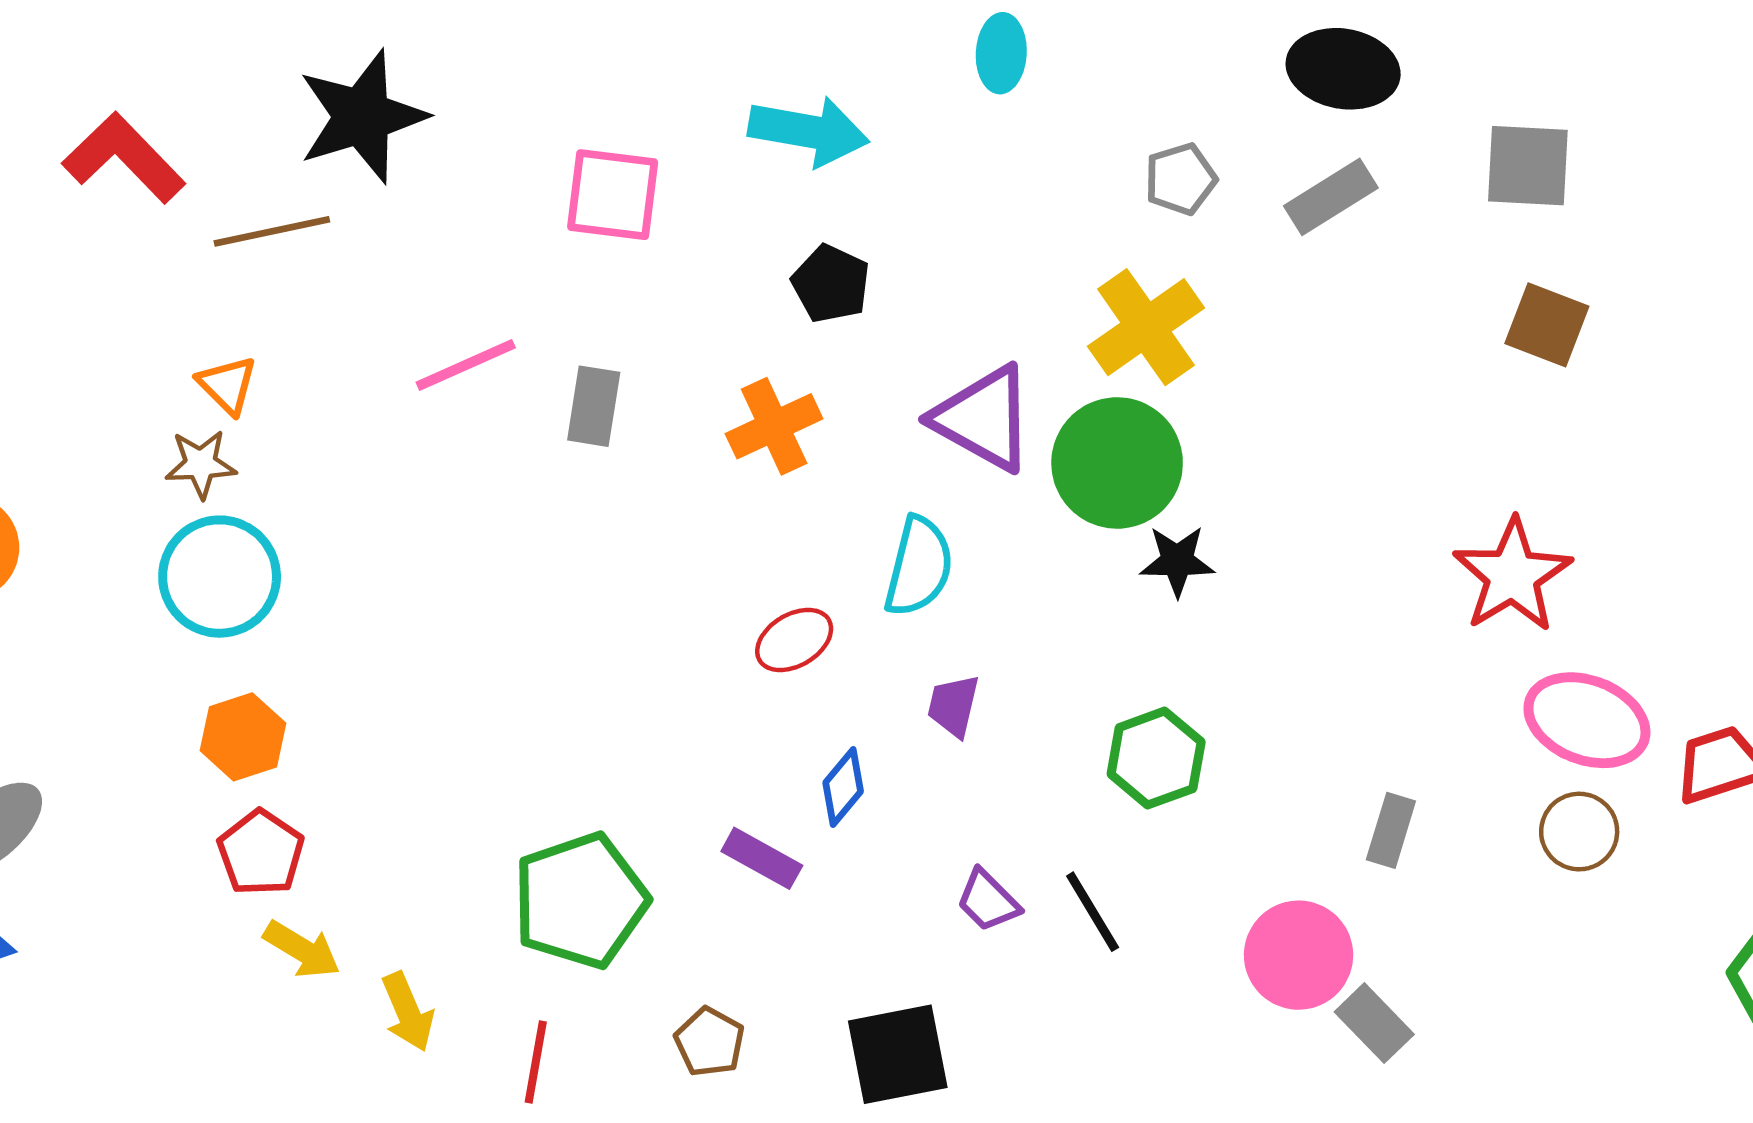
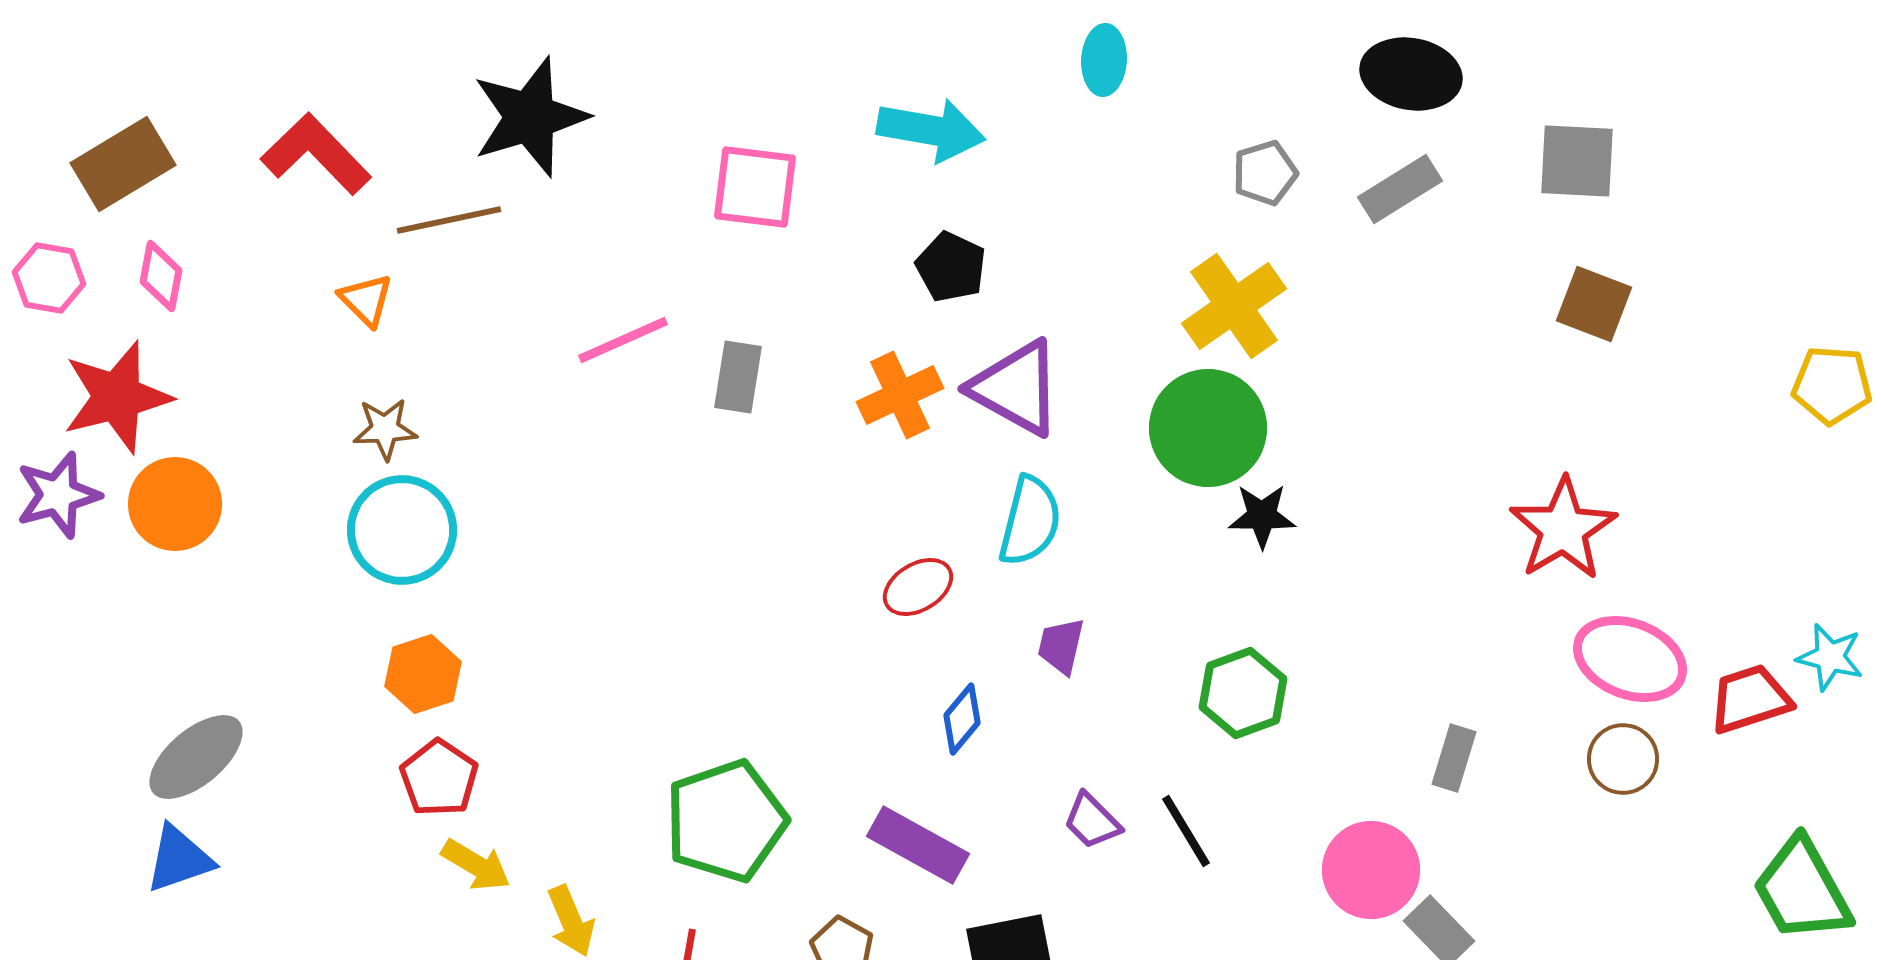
orange triangle: (227, 385) -> (366, 300), moved
purple triangle: (983, 418) -> (1016, 388), moved
purple rectangle: (762, 858) -> (918, 845), moved, size x1.4

